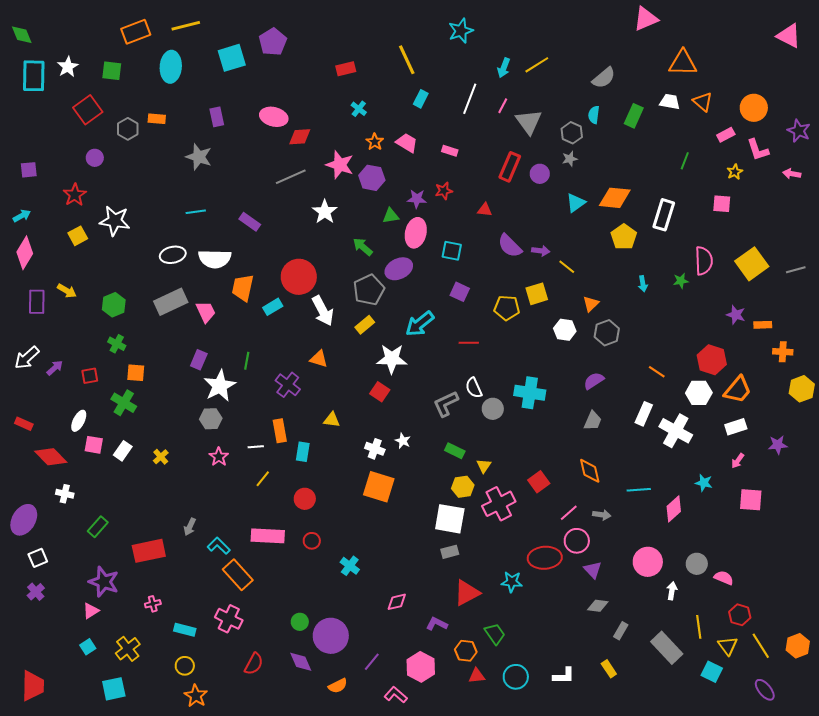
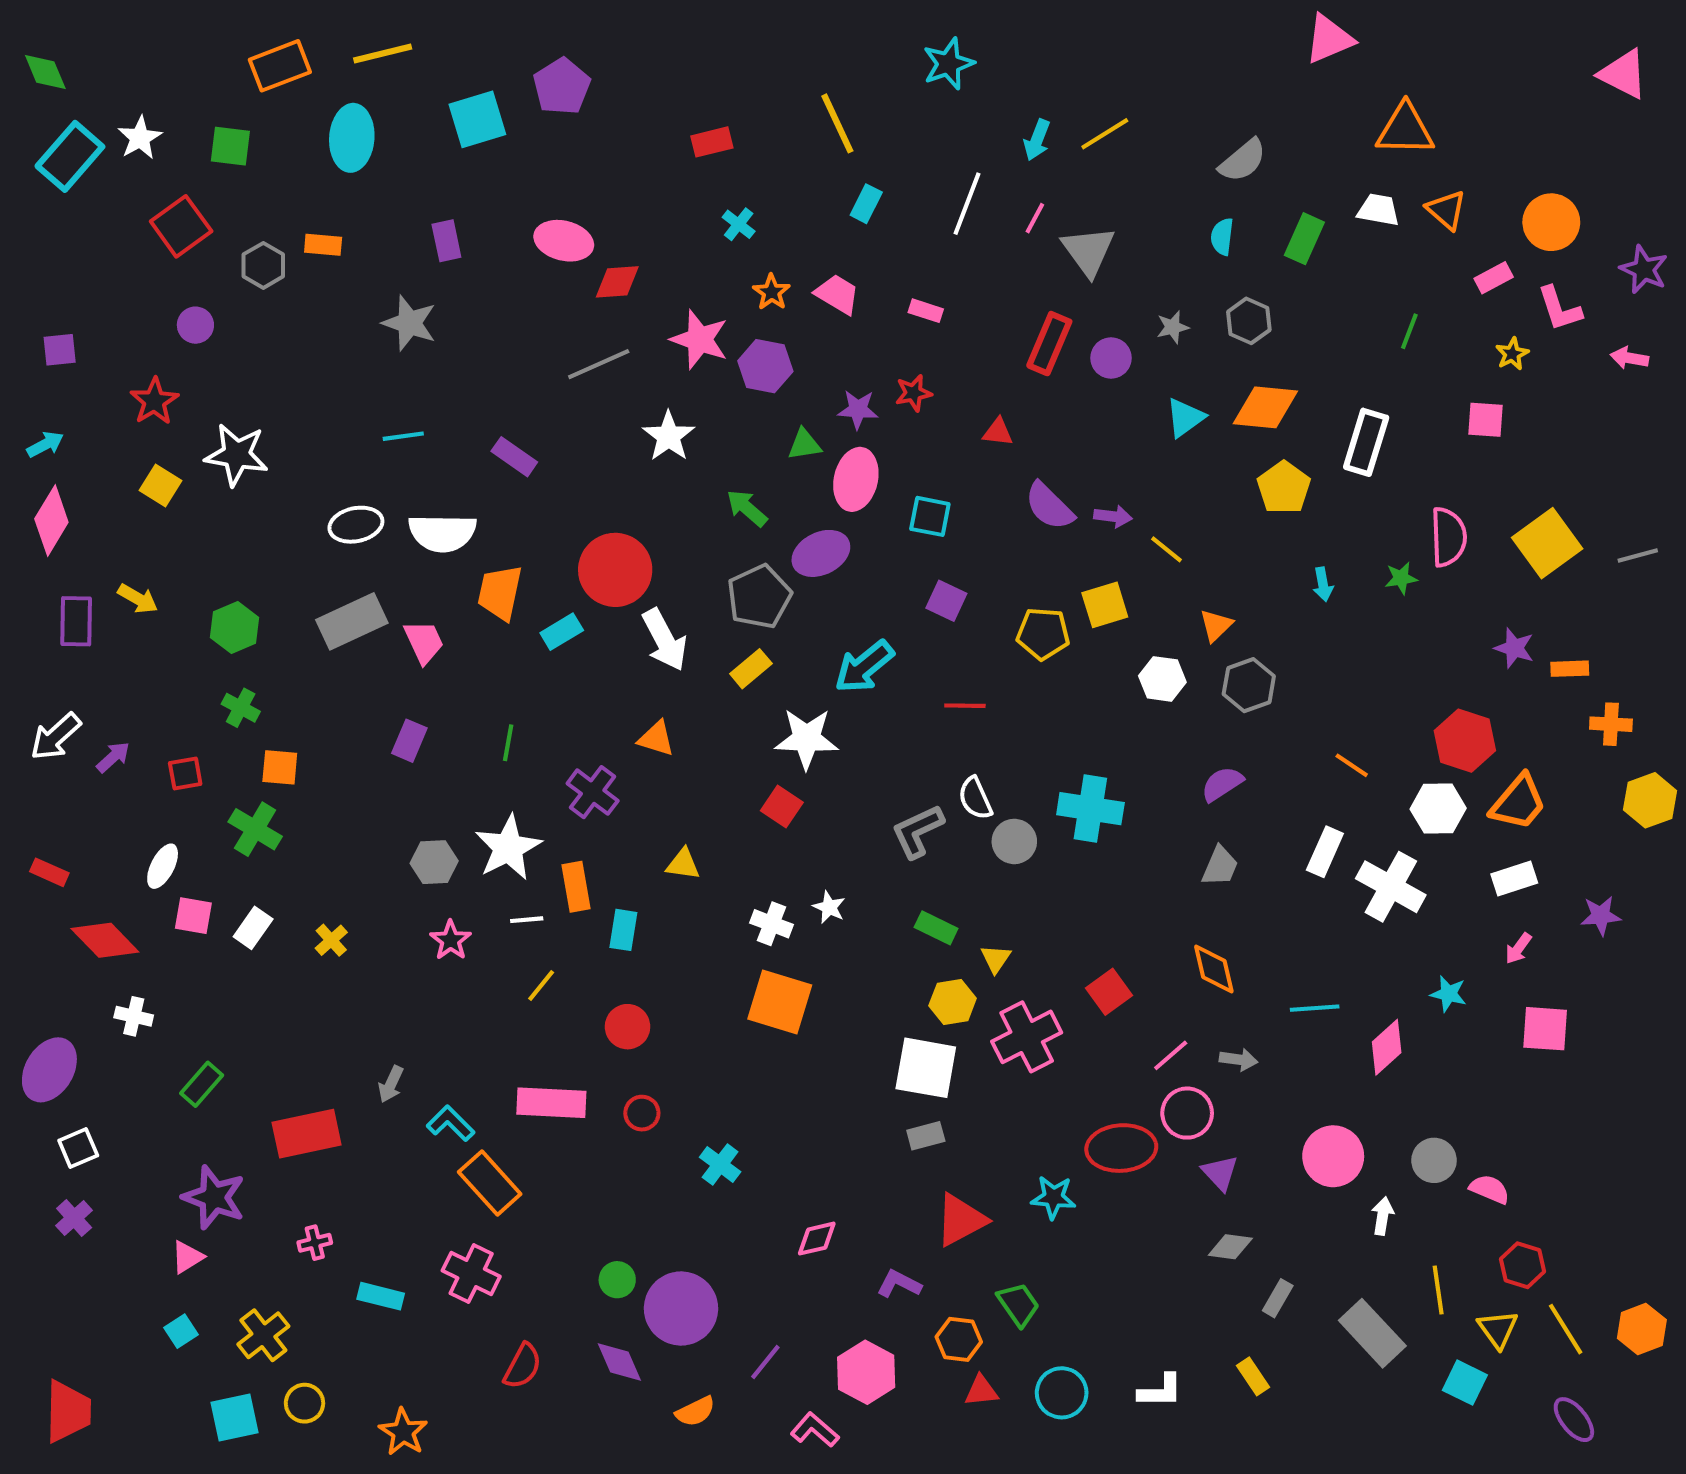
cyan rectangle: (34, 76) -> (70, 156), turned 40
gray hexagon: (572, 133) -> (1249, 321), moved
yellow square: (78, 236) -> (160, 486), turned -30
white star: (220, 386) -> (508, 848), moved
yellow circle: (185, 666) -> (304, 1403), moved

